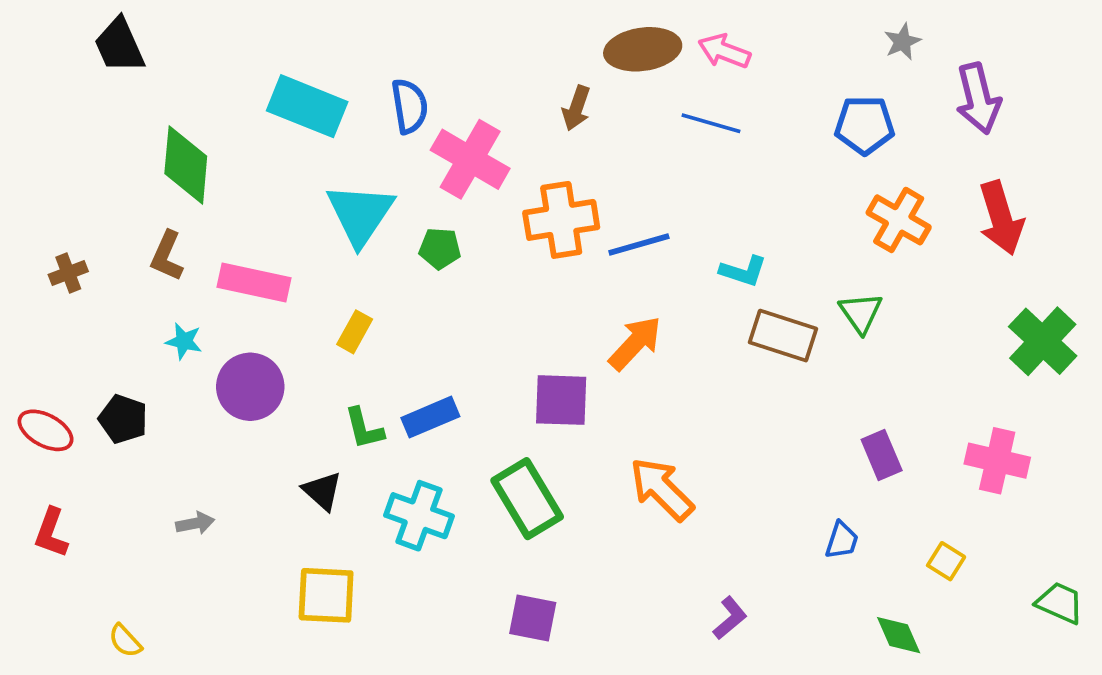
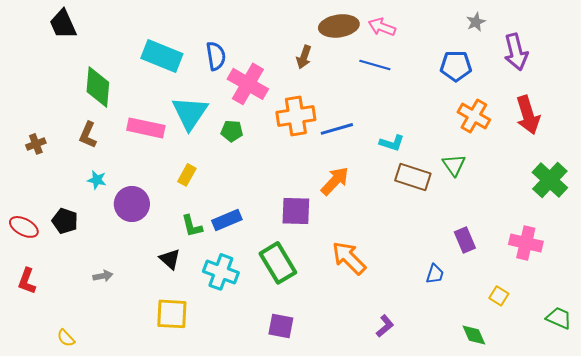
pink rectangle: (254, 282) -> (146, 128), moved
blue trapezoid: (842, 540) -> (435, 274), moved

